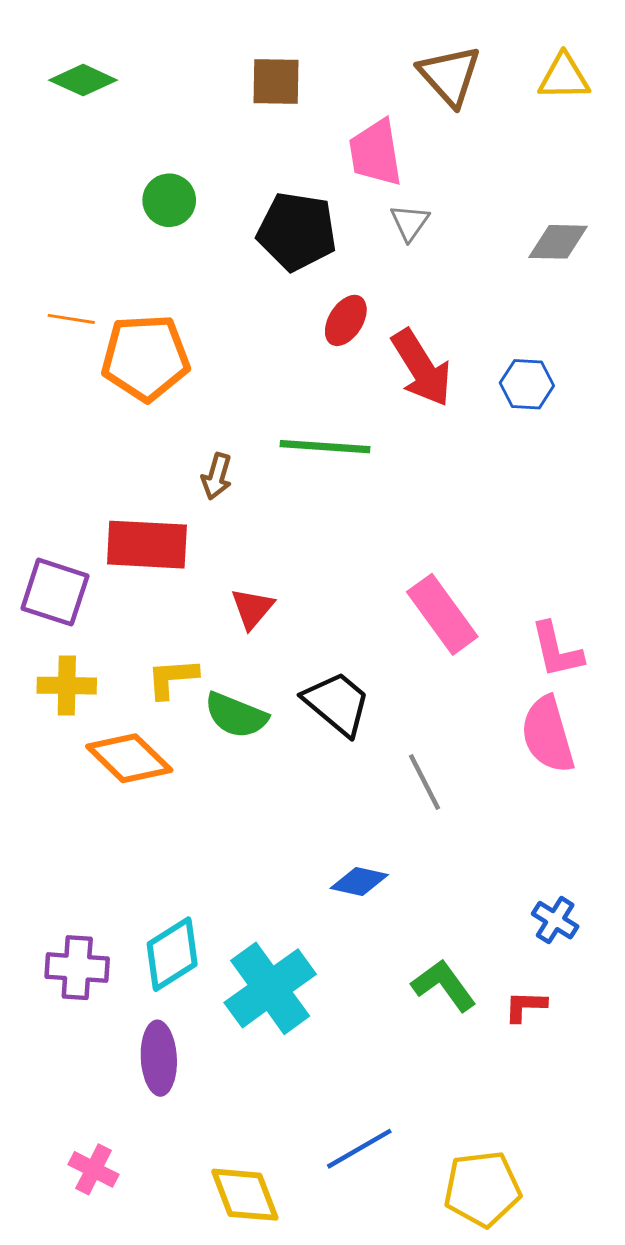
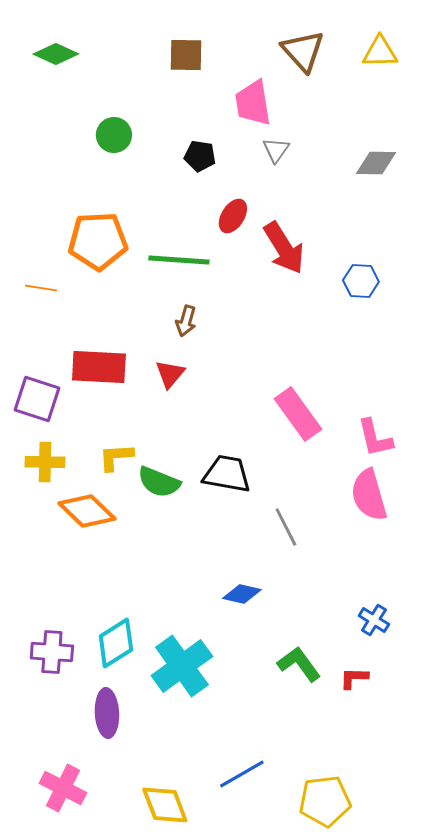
black pentagon: (297, 231) -> (200, 156), size x0.6
orange line: (71, 319) -> (41, 288), moved
blue hexagon: (527, 384) -> (361, 281), moved
green line: (325, 447) -> (179, 260), moved
brown arrow: (217, 476) -> (186, 321), moved
red triangle: (252, 608) -> (170, 374), moved
black trapezoid: (337, 703) -> (227, 474), turned -30
pink cross: (94, 1169) -> (63, 788), size x1.4

